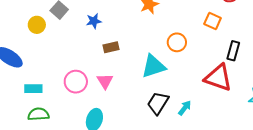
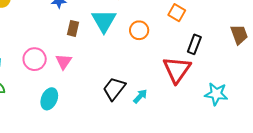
brown rectangle: (111, 47) -> (73, 28), turned -70
cyan triangle: (154, 66) -> (104, 21), moved, turned -48
red triangle: (218, 78) -> (177, 70), turned 40

